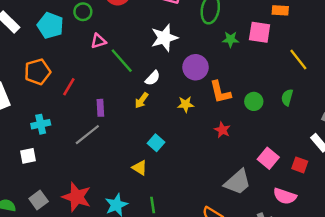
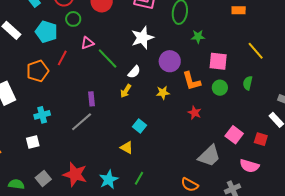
pink square: (260, 32) -> (218, 61), moved
red line: (69, 87) -> (62, 58), moved
green line: (153, 205) -> (139, 178), turned 40

